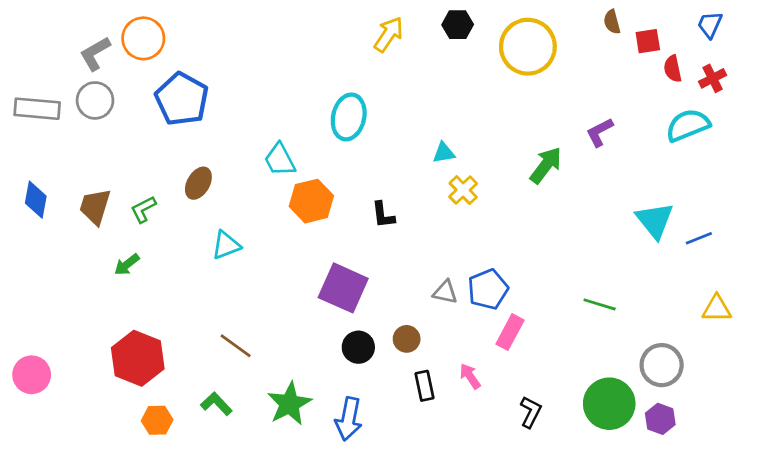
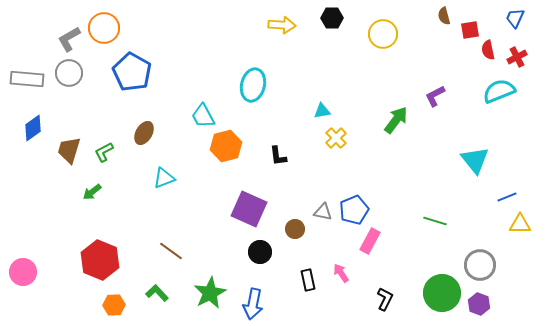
yellow arrow: (389, 34) -> (282, 25), turned 60
yellow circle: (528, 47) -> (383, 34), size x0.7
blue diamond: (36, 200) -> (33, 128), moved, turned 44
blue line: (699, 238) -> (507, 197), moved
brown circle: (407, 339) -> (295, 229), moved

